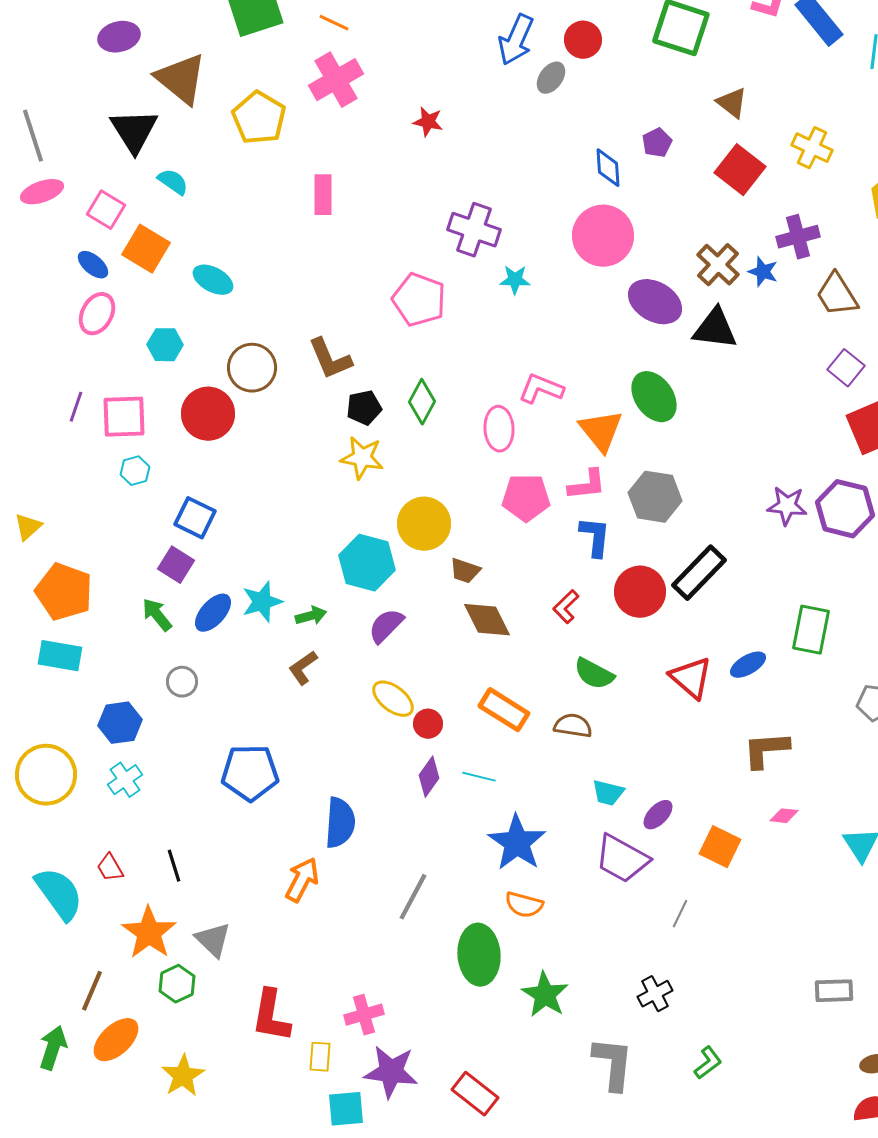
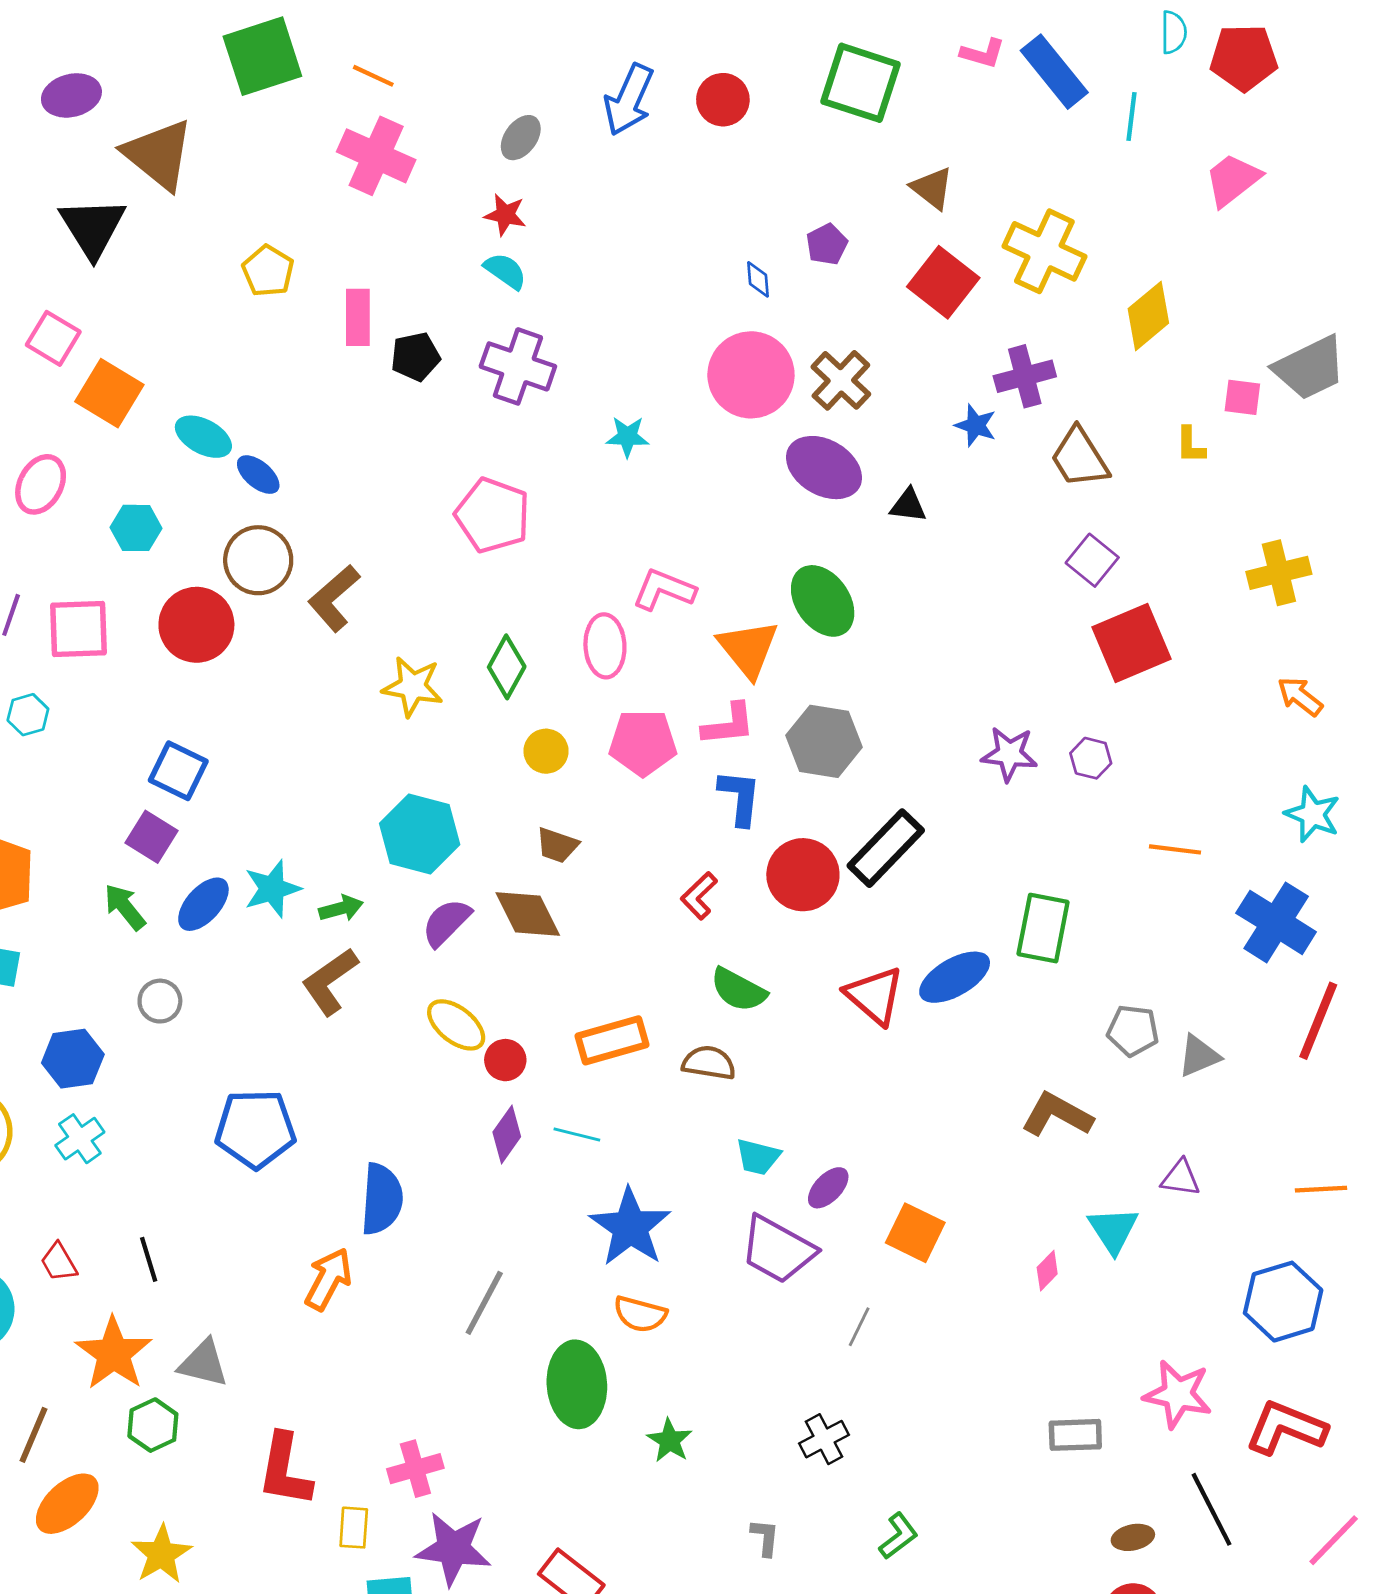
gray ellipse: (551, 78) -> (521, 138), moved
pink cross: (336, 80) -> (376, 156), turned -36
yellow pentagon: (259, 118) -> (268, 271), moved, size x0.7
yellow cross: (812, 148) -> (1044, 251), size x1.4
blue diamond: (608, 168) -> (758, 279), size x0.7
cyan semicircle: (173, 182) -> (505, 271), moved
purple cross: (474, 230) -> (518, 366), moved
blue ellipse: (93, 265) -> (258, 475), moved
brown cross: (718, 265) -> (841, 380), moved
pink pentagon: (419, 300) -> (493, 515), moved
black triangle: (715, 329) -> (908, 505), size x0.6
brown L-shape: (330, 359) -> (334, 598), moved, turned 72
green diamond: (422, 402) -> (507, 667), moved
black pentagon: (364, 408) -> (415, 357), moved
cyan hexagon: (135, 471) -> (28, 715), moved
purple hexagon: (845, 509) -> (1091, 758), size x0.5
yellow circle: (424, 524) -> (546, 751), moved, size x0.6
brown diamond: (487, 620) -> (528, 914), moved
blue ellipse: (748, 665) -> (955, 977), size x1.4
brown L-shape: (303, 668) -> (330, 981), size x1.4
orange rectangle: (504, 710) -> (612, 1040), turned -48
brown L-shape: (766, 750) -> (1057, 1115), moved, turned 33
pink diamond: (784, 816) -> (1047, 1271), moved, turned -52
gray triangle: (213, 940) -> (203, 1363), turned -30
green star: (545, 995) -> (670, 1441), size x0.7
gray L-shape: (613, 1064) -> (765, 1537), size x0.5

